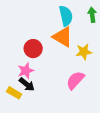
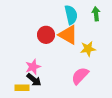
red circle: (33, 49) -> (46, 35), moved
yellow rectangle: (14, 93) -> (22, 88), turned -32

